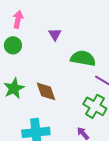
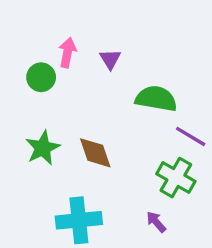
pink arrow: (18, 19) -> (67, 53), moved

